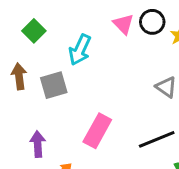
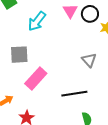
gray square: (54, 85) -> (19, 55), moved

